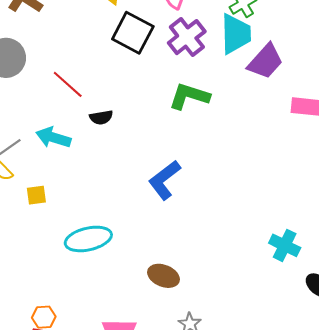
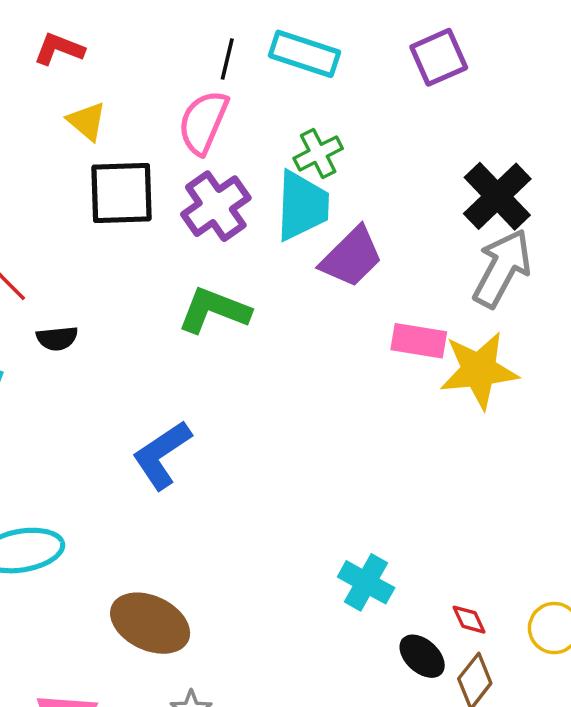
black square: (133, 33) -> (122, 193), turned -33
brown ellipse: (164, 276) -> (150, 623), size x1.4

